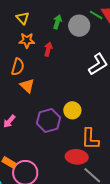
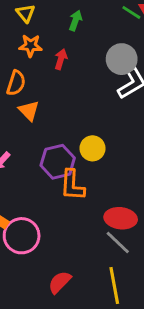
gray circle: (79, 26) -> (122, 59), moved
orange L-shape: (90, 139) -> (72, 185), moved
red ellipse: (77, 157) -> (121, 218), moved

